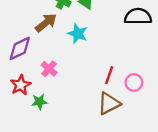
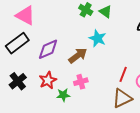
brown arrow: (46, 23) -> (78, 56), moved
pink cross: (49, 69) -> (81, 82), moved, turned 32

